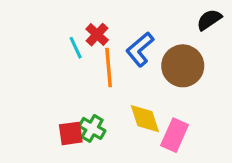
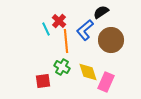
black semicircle: (209, 20) -> (101, 12), moved
green cross: (92, 128) -> (62, 67), moved

